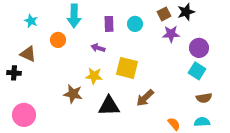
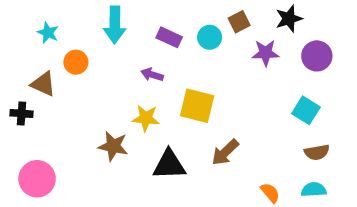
brown square: (164, 14) -> (239, 22), moved
purple rectangle: (109, 24) -> (169, 37), turned -63
orange circle: (58, 40) -> (76, 62), moved
purple circle: (199, 48) -> (317, 56), moved

